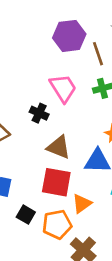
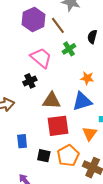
black cross: (39, 113) -> (30, 81), turned -32
orange triangle: (82, 204) -> (90, 134), moved

